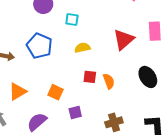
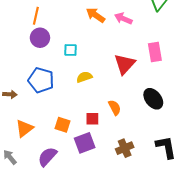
red square: (90, 77) -> (92, 119), moved
purple square: (75, 113) -> (85, 143), size x1.5

